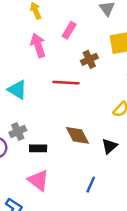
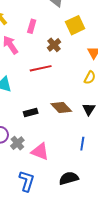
gray cross: (18, 131) -> (17, 143), moved
black rectangle: (38, 148) -> (31, 113), moved

